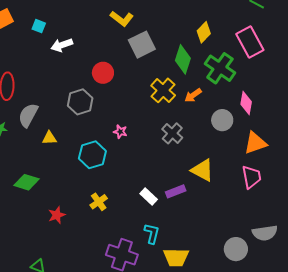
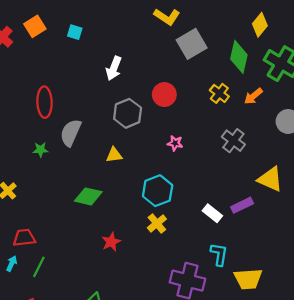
white arrow: (62, 45) -> (114, 68), moved, turned -45
red circle: (103, 73) -> (164, 95), moved
yellow cross: (163, 90) -> (219, 93), size x0.7
yellow triangle: (49, 138) -> (114, 155), moved
cyan hexagon: (92, 155) -> (158, 191), moved
green diamond: (27, 182) -> (88, 196), moved

